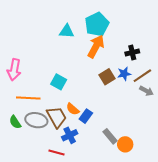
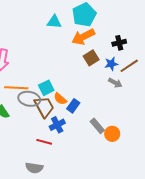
orange arrow: (96, 46) -> (83, 37), turned -145
brown square: (107, 77) -> (91, 58), moved
cyan square: (59, 82) -> (46, 88), moved, turned 35
gray arrow: (146, 91) -> (115, 83), moved
gray ellipse: (36, 120) -> (29, 99), moved

